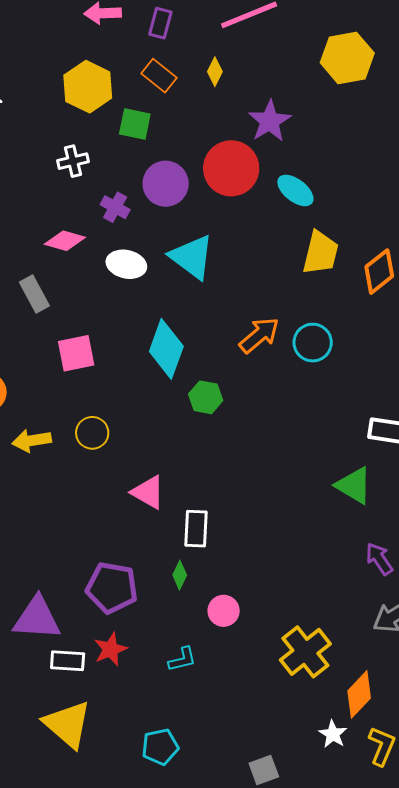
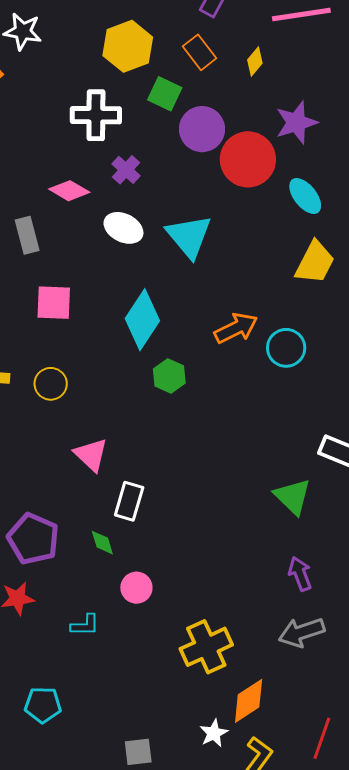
white cross: (73, 161) -> (96, 115), size x1.6
purple circle: (166, 184) -> (202, 129), moved
green diamond: (180, 575) -> (102, 543), turned -56

